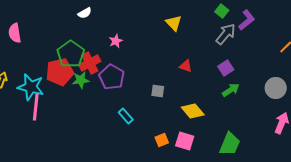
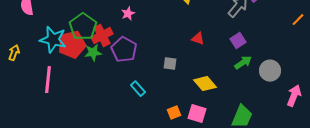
cyan star: (31, 87) -> (53, 40), moved
gray circle: (276, 88) -> (270, 71), moved

